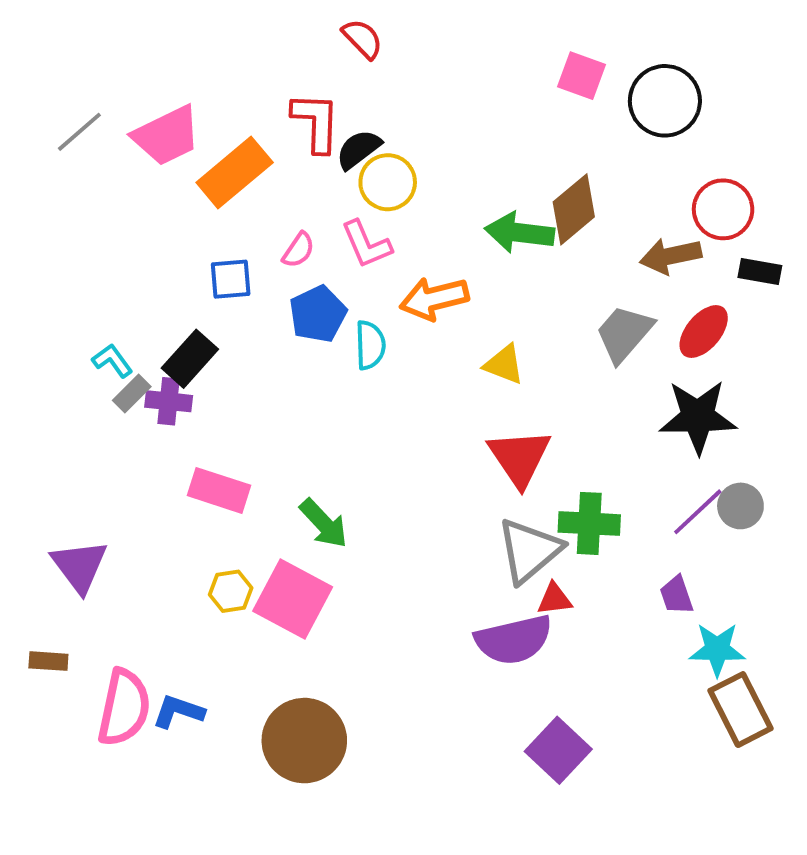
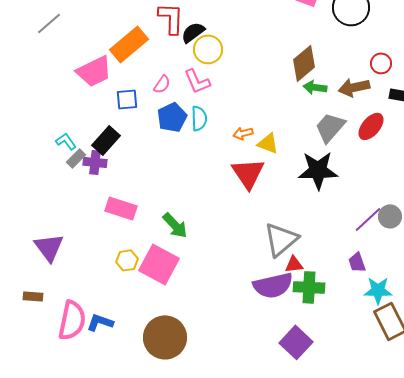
pink trapezoid: (167, 136) -> (94, 71), moved
red circle: (723, 209) -> (381, 63), size x0.7
green arrow: (519, 233) -> (315, 87), moved, size x0.7
orange arrow: (434, 299) -> (243, 133), moved, size x0.6
cyan semicircle: (370, 345) -> (199, 118), moved
black star: (698, 417) -> (318, 170), moved
red triangle: (519, 458) -> (248, 173), moved
green cross: (589, 523) -> (309, 287), moved

